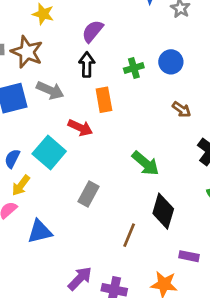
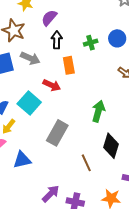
purple semicircle: (93, 31) -> (49, 18), moved
green arrow: (145, 163) -> (98, 111), turned -115
gray rectangle: (88, 194) -> (57, 133), size x1.4
brown line: (129, 235) -> (86, 163), turned -48

